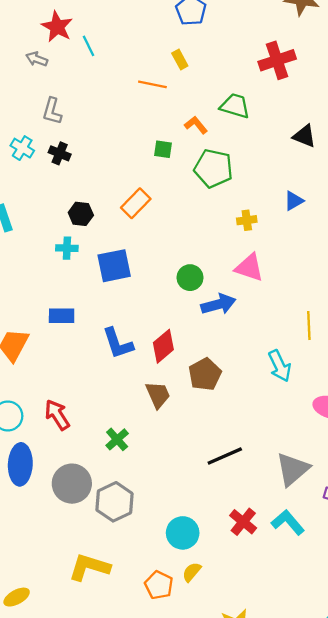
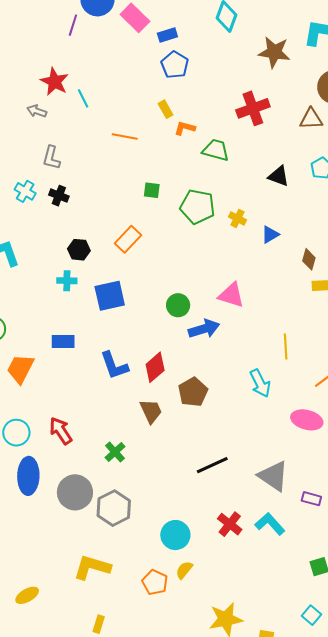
orange line: (152, 84) -> (125, 136), moved
orange L-shape: (196, 125) -> (185, 128), moved, turned -35
yellow cross: (247, 220) -> (237, 218), moved, turned 36
gray triangle: (293, 469) -> (273, 476), turned -44

